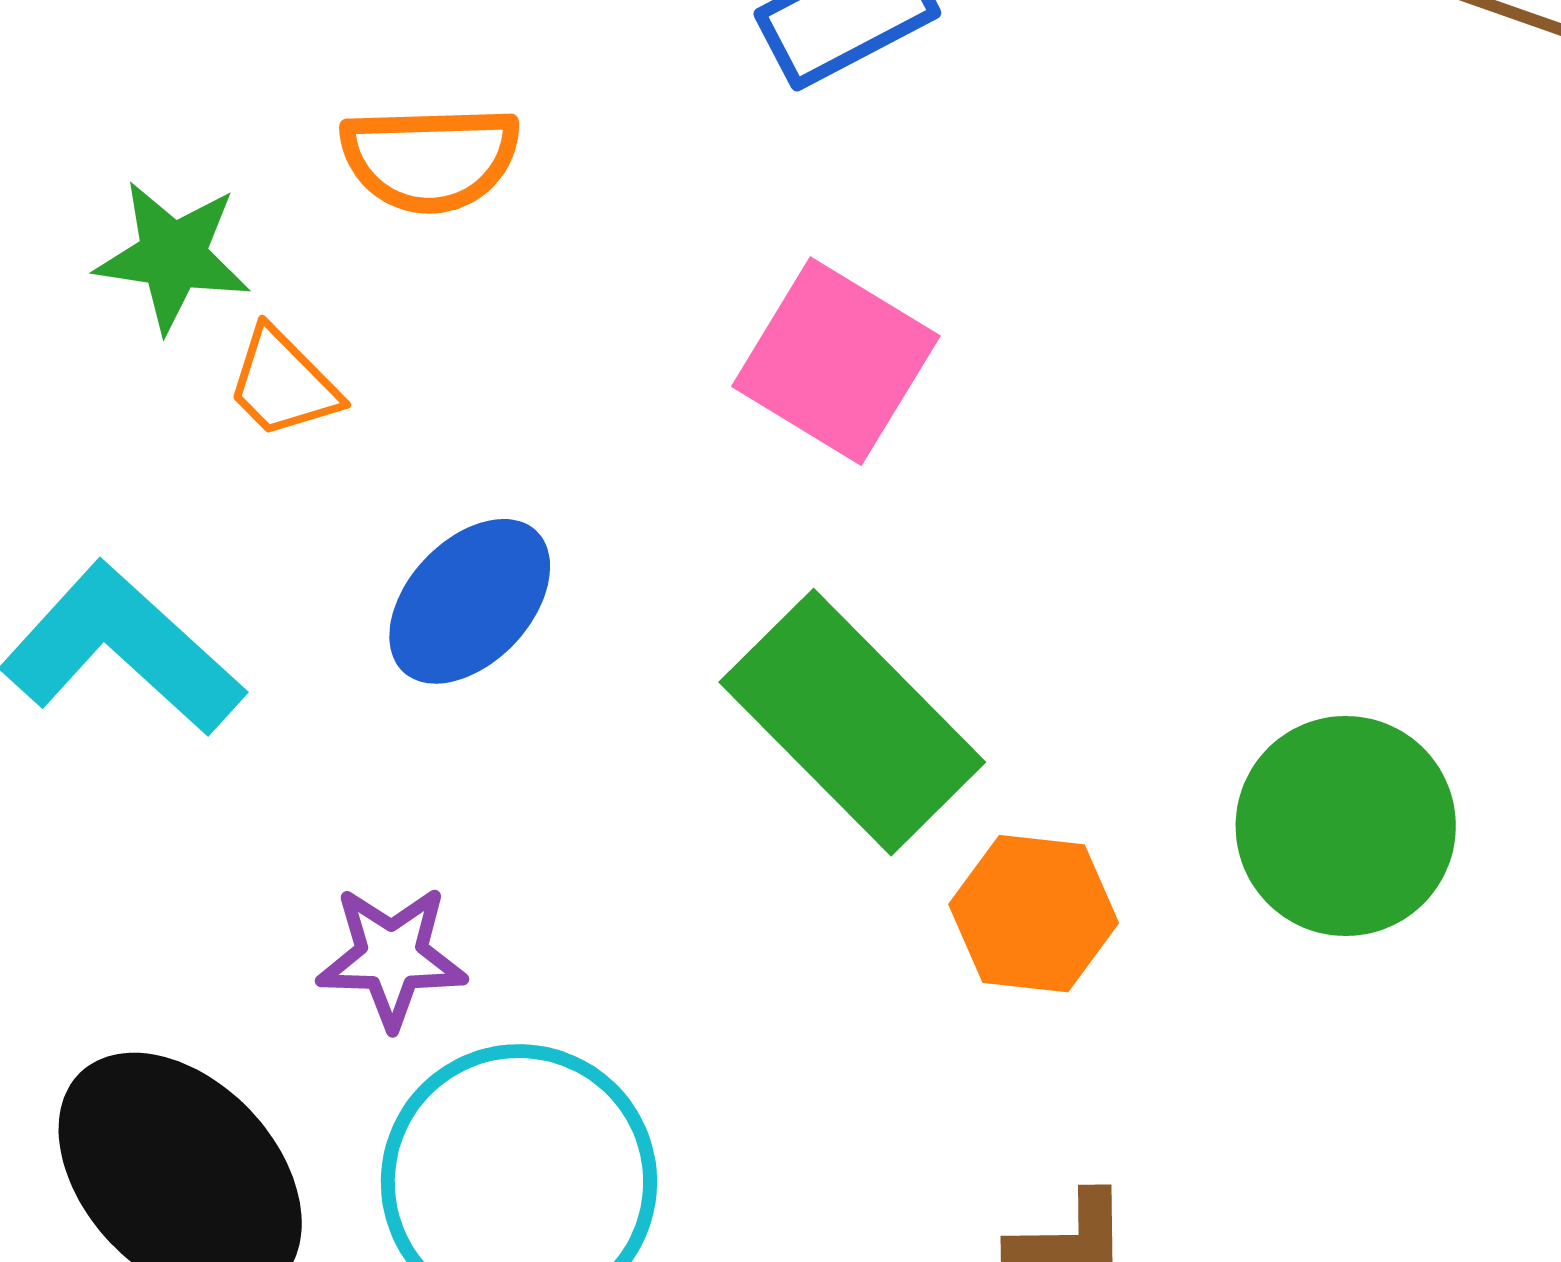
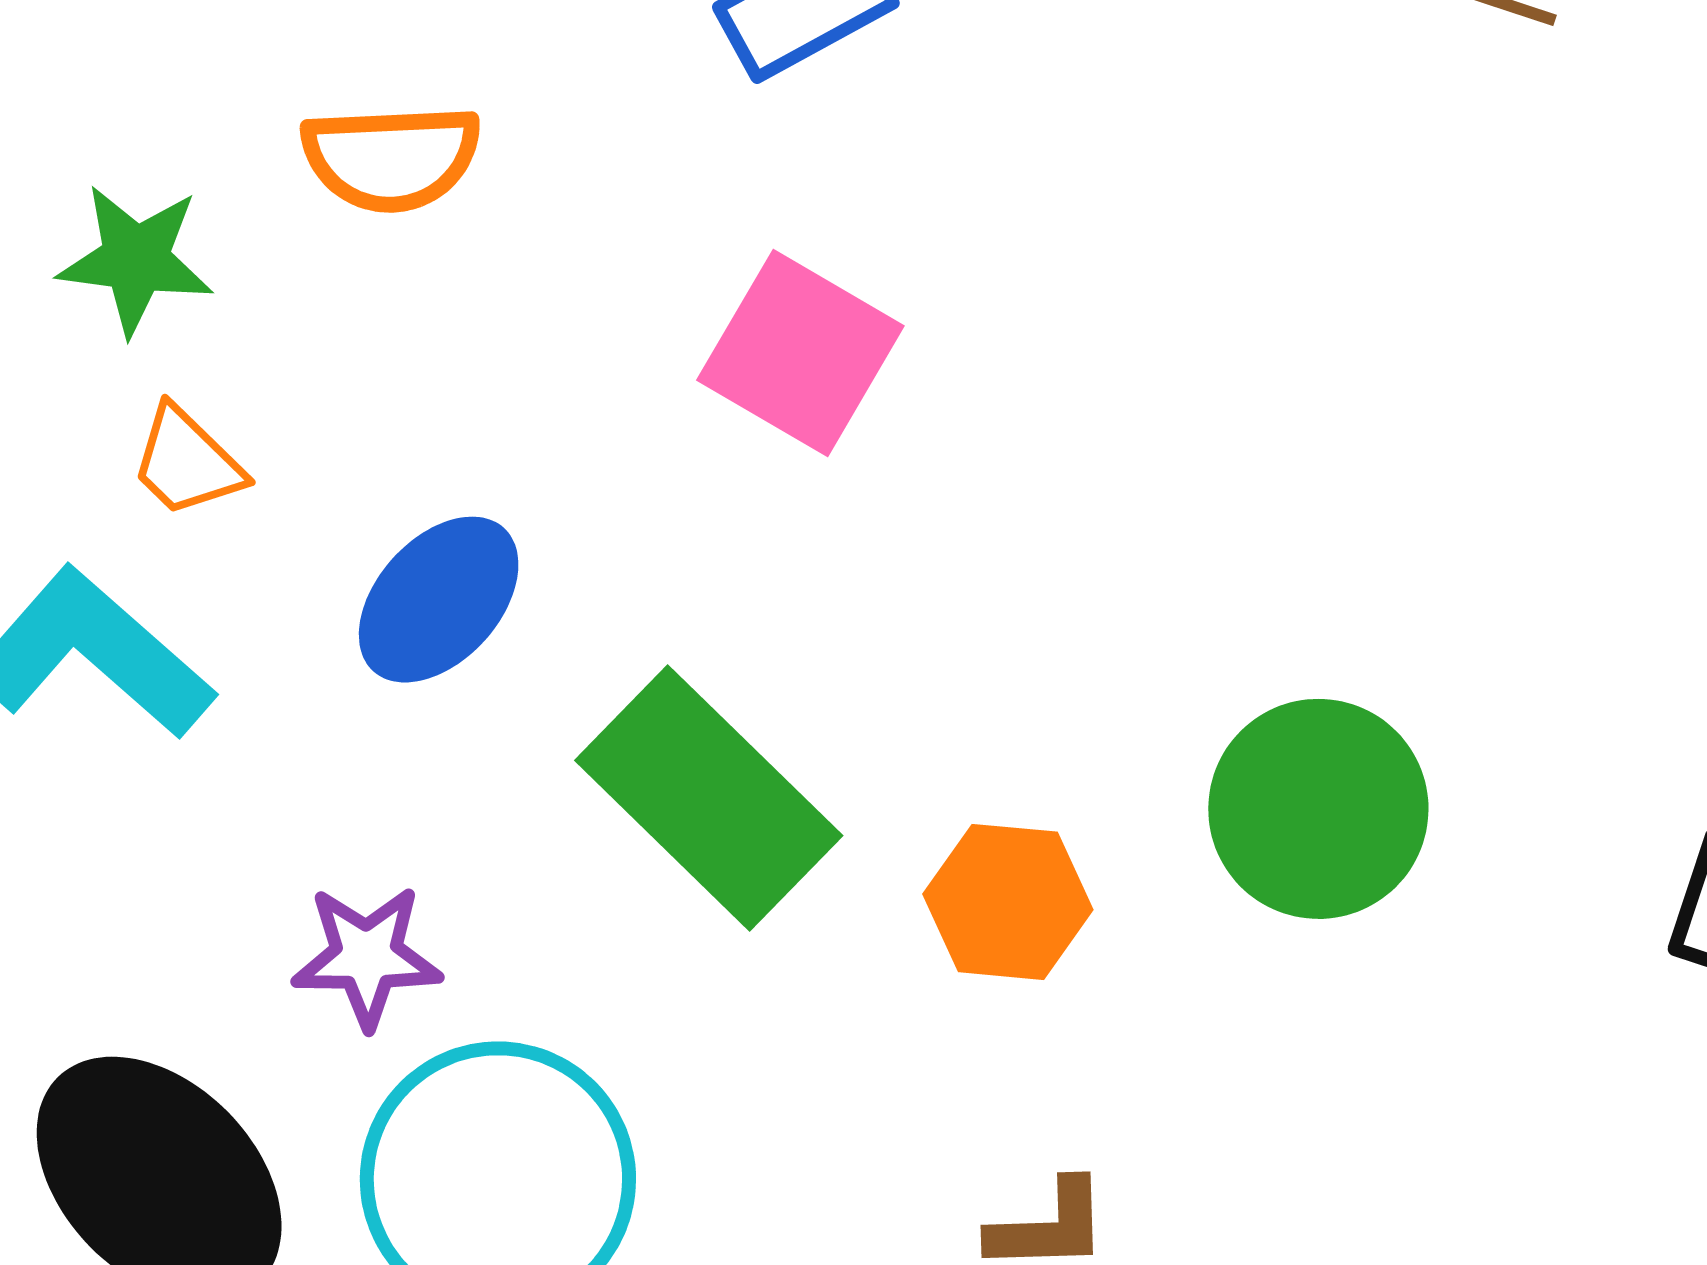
orange trapezoid: (283, 383) -> (187, 462), moved
green rectangle: (852, 722) -> (709, 798), moved

